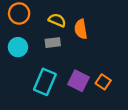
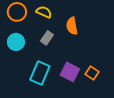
yellow semicircle: (57, 20) -> (44, 12), moved
gray rectangle: (53, 43) -> (47, 38), turned -48

